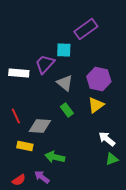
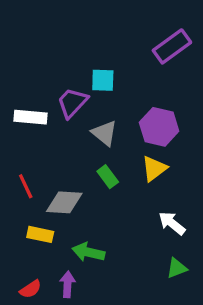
purple rectangle: (86, 29) -> (172, 46), moved
green triangle: (112, 159) -> (177, 268), moved
purple arrow: (42, 177) -> (67, 284), turned 56

